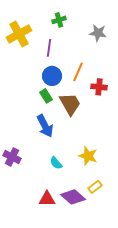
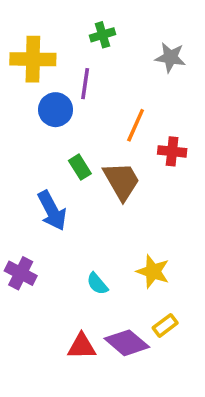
yellow cross: (19, 34) -> (33, 59), turned 30
blue circle: (52, 76) -> (56, 110), moved
blue arrow: (45, 126) -> (52, 211), moved

